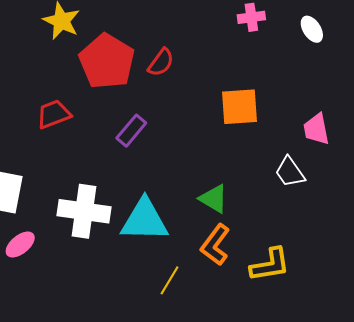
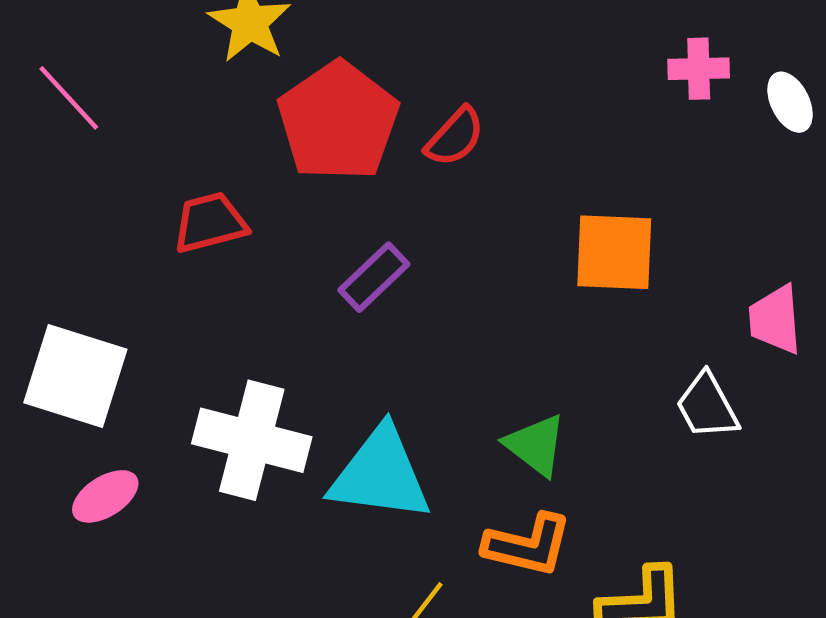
pink cross: (251, 17) -> (699, 69), moved
orange L-shape: (215, 245) -> (528, 545), turned -120

